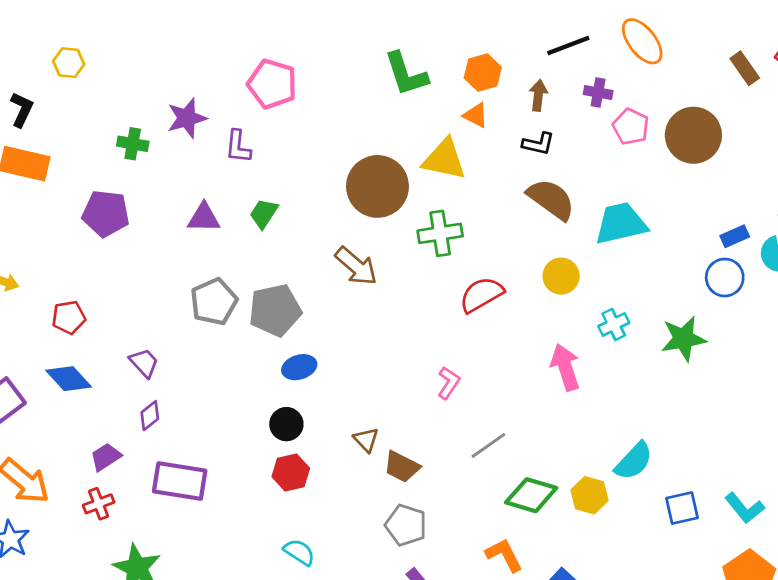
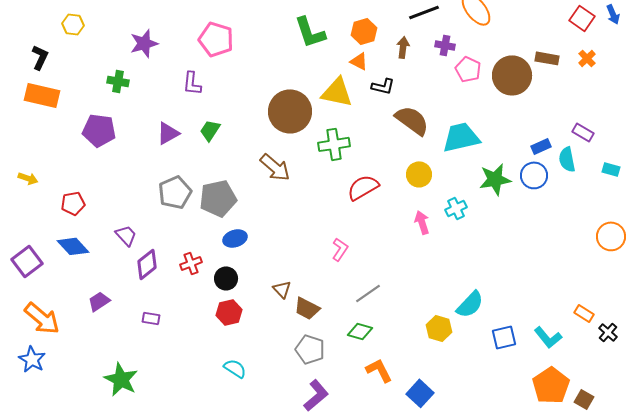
brown rectangle: (745, 68) -> (547, 58), moved, turned -45
purple star: (187, 118) -> (144, 43), moved
black L-shape: (538, 144) -> (383, 86), moved
purple triangle: (204, 218) -> (168, 133), turned -30
green star: (683, 339) -> (495, 179), moved
pink arrow: (565, 367) -> (422, 222), moved, size x0.7
purple diamond: (150, 416) -> (147, 264), moved, size x1.4
purple rectangle: (180, 481) -> (151, 318), size x0.5
green diamond: (531, 495) -> (360, 331), moved, size x0.7
red cross: (99, 504) -> (191, 263), moved

